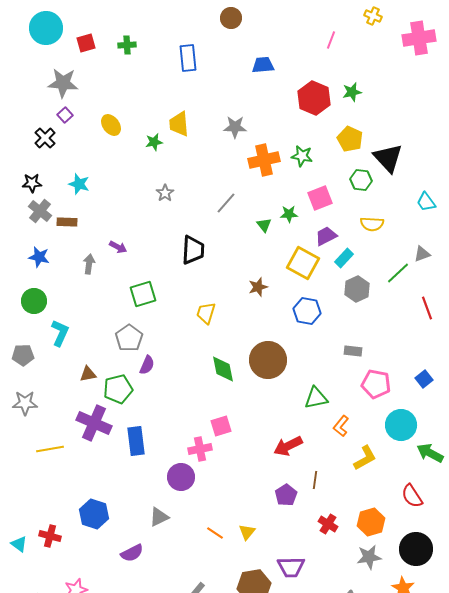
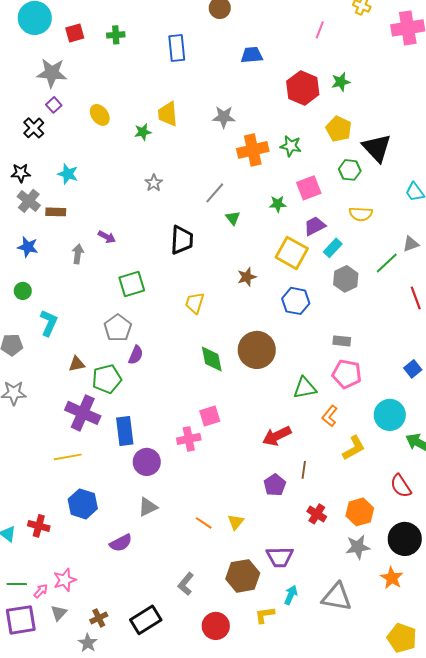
green triangle: (264, 225) -> (233, 218), moved
green circle: (34, 301) -> (23, 291), size x0.7
pink pentagon: (376, 384) -> (347, 374), moved
yellow line: (50, 449) -> (68, 457), moved
purple circle: (181, 477) -> (147, 462), moved

